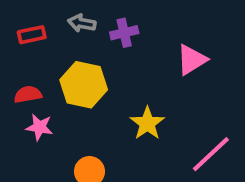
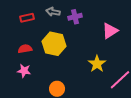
yellow star: (147, 123) -> (97, 64), moved
pink star: (39, 127) -> (24, 71), moved

